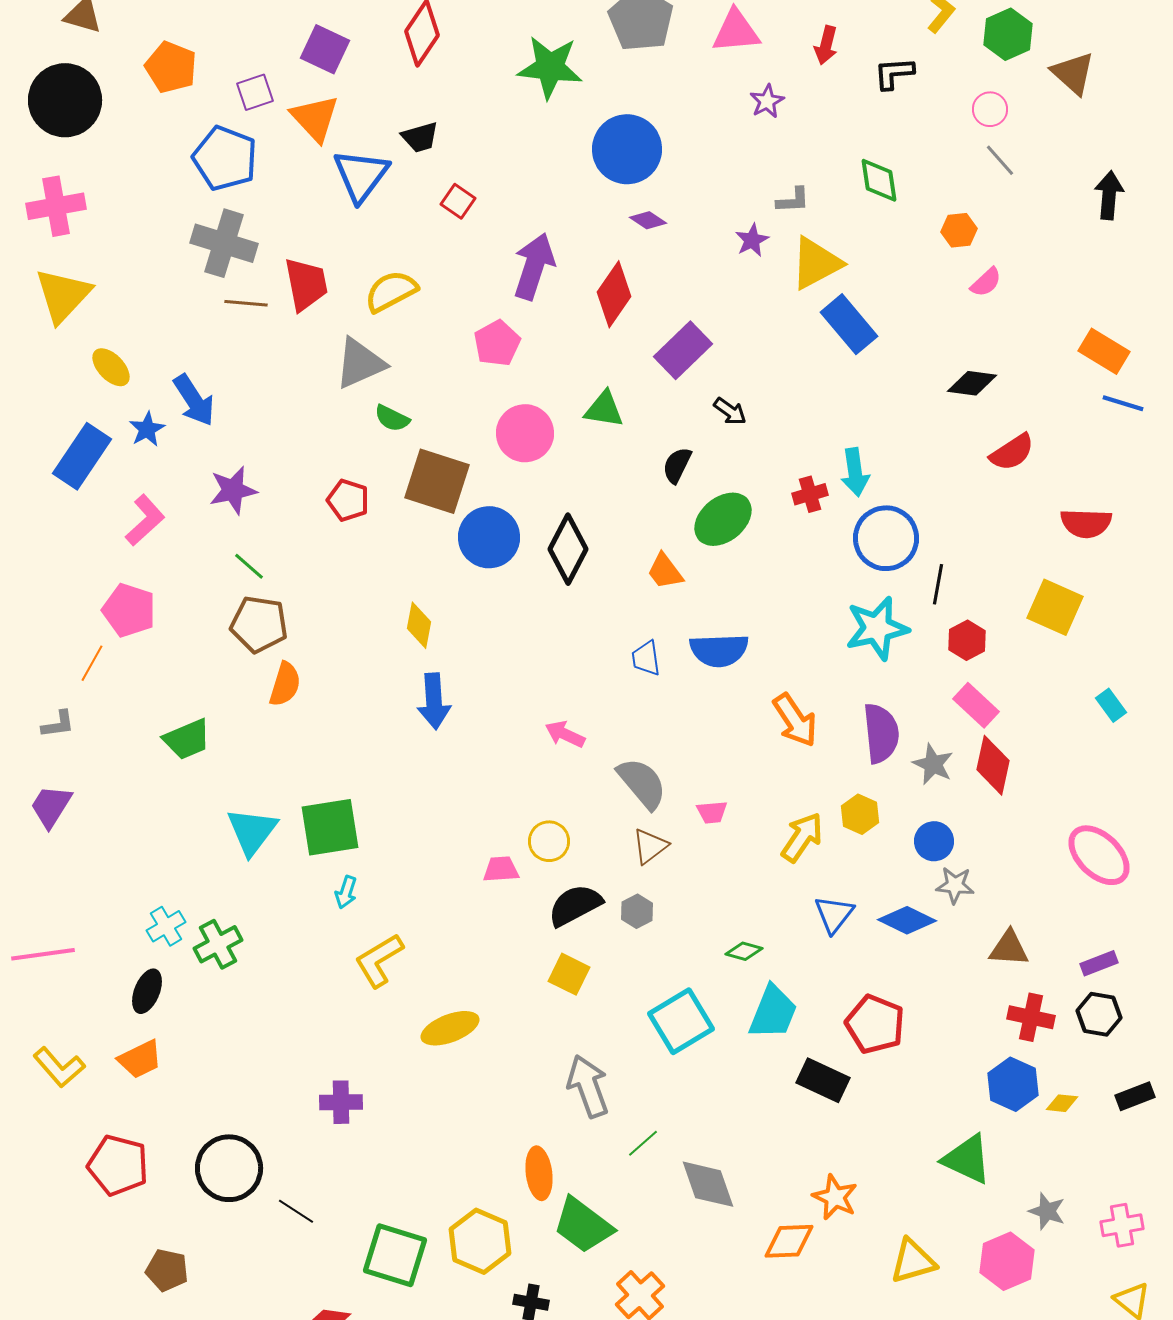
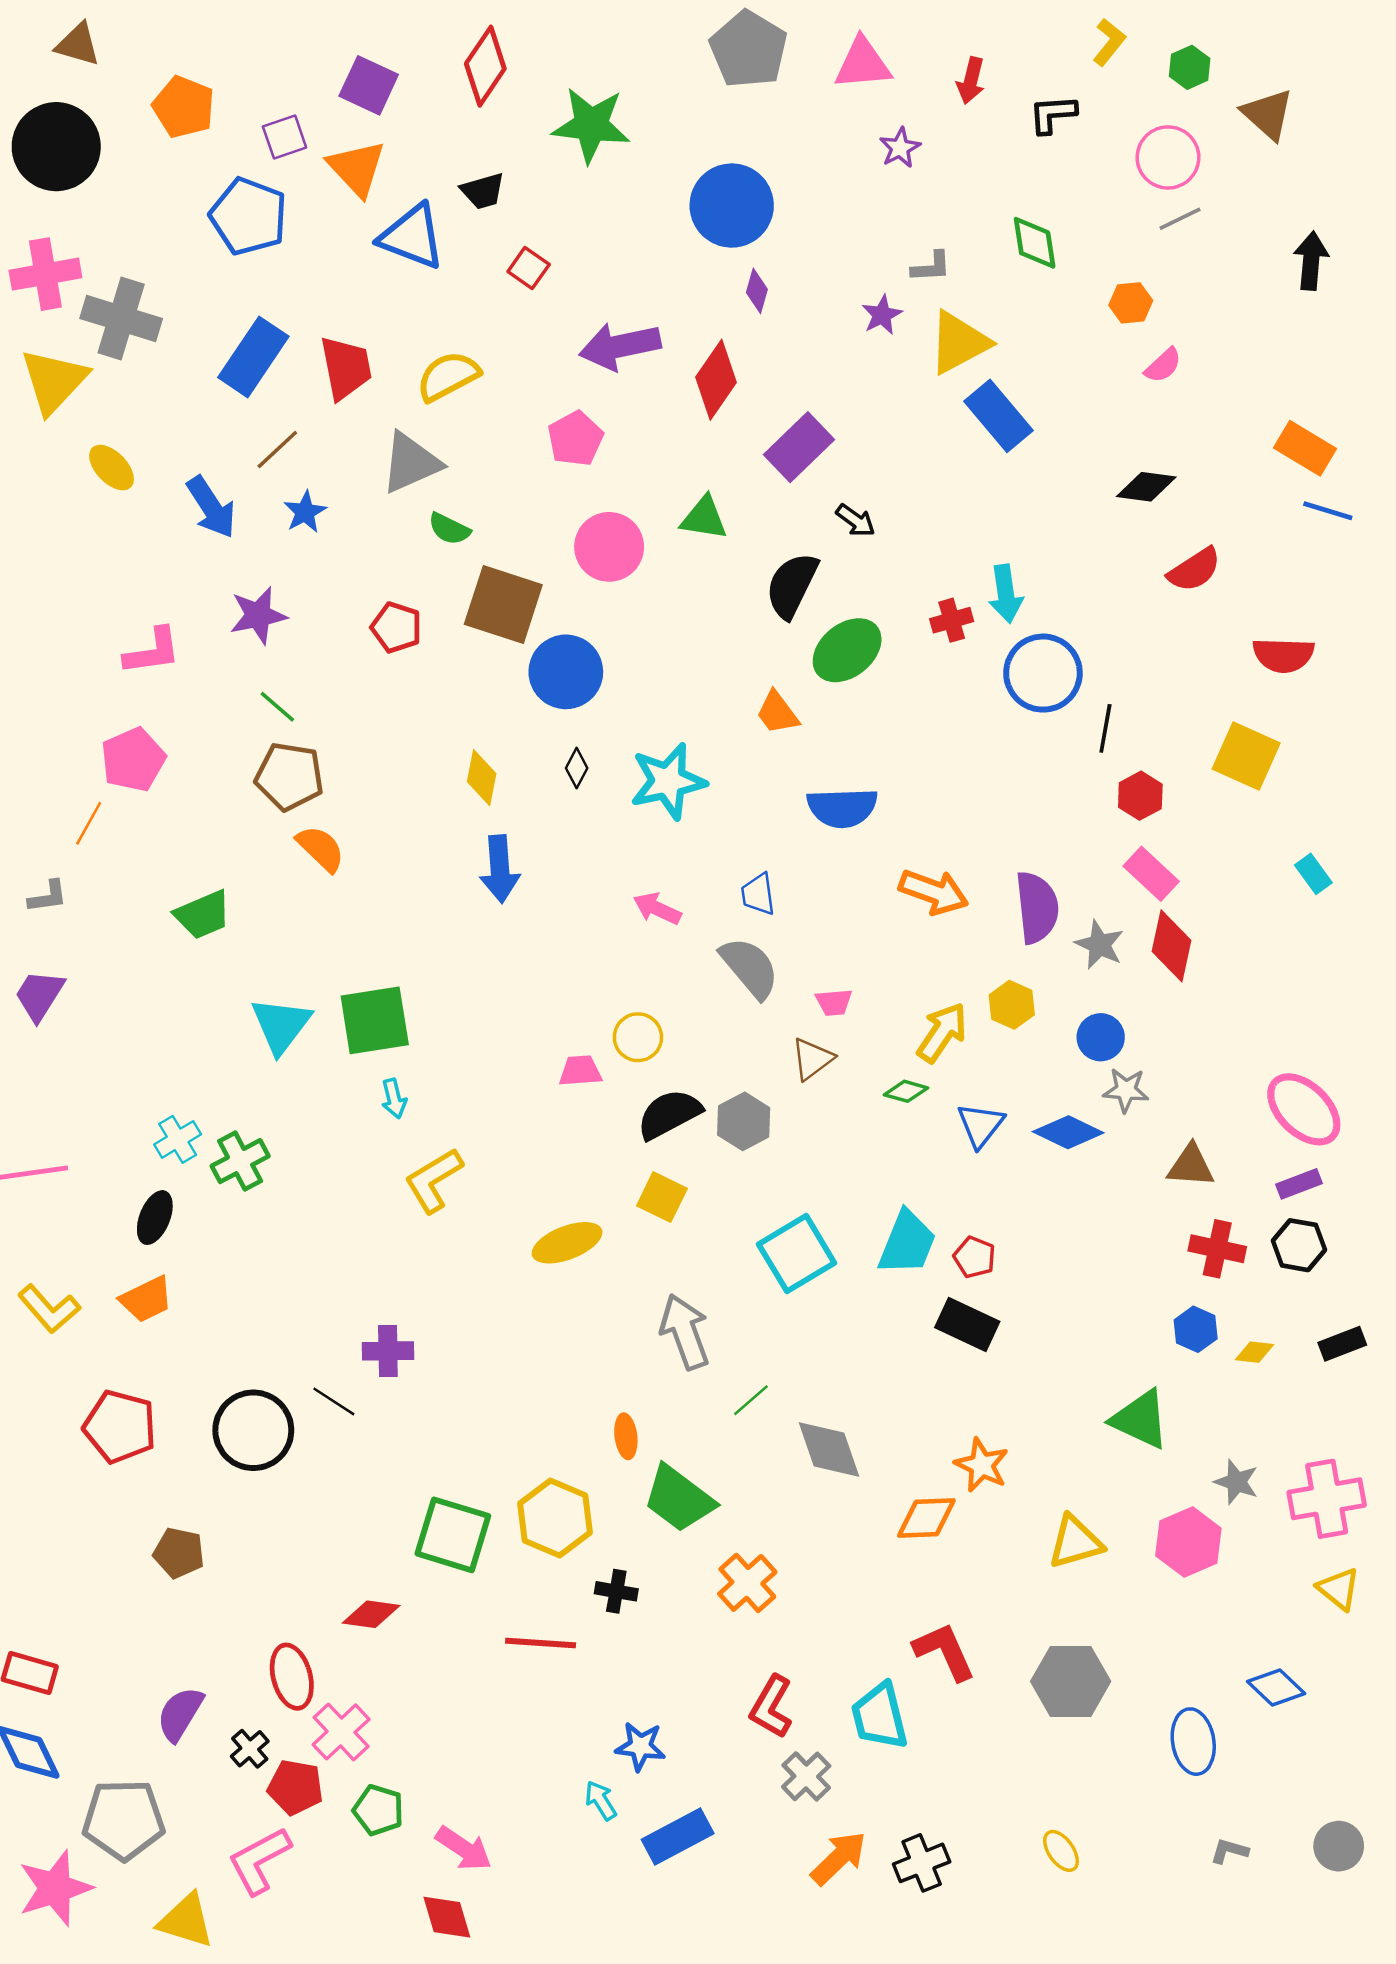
green hexagon: (1008, 34) -> (1190, 67), size x0.7
green star: (550, 67) -> (591, 125), moved
pink circle: (990, 109) -> (1168, 157), size x1.5
gray line: (1000, 160) -> (1180, 219), turned -75
blue triangle: (361, 175) -> (412, 237), turned -46
purple diamond: (648, 220) -> (757, 291), turned 72
gray cross: (224, 243) -> (121, 319), moved
purple arrow: (534, 266) -> (620, 346), turned -120
brown line: (246, 303) -> (277, 450), moved, turned -48
blue star: (147, 429) -> (305, 512), moved
blue rectangle: (82, 456) -> (253, 357), moved
black semicircle: (677, 465) -> (792, 585), size x1.5
pink L-shape: (145, 520) -> (152, 651), turned 34
black diamond: (568, 549) -> (577, 768), moved, size x0.5
pink pentagon: (129, 610) -> (133, 760), turned 30
cyan star: (877, 628) -> (668, 781), moved
blue trapezoid: (646, 658) -> (758, 894), moved
orange semicircle: (285, 684) -> (321, 849), turned -63
orange arrow: (795, 720) -> (934, 892), turned -36
brown triangle: (650, 846) -> (812, 1059), moved
pink ellipse: (1099, 855) -> (1304, 1109), moved
cyan arrow: (346, 892) -> (394, 1099), turned -32
gray hexagon: (637, 911) -> (744, 1121), size x1.4
green diamond: (744, 951) -> (906, 1091), moved
red pentagon: (875, 1024) -> (974, 1257), moved, size x0.6
yellow ellipse: (450, 1028) -> (567, 1243), moved
blue hexagon: (1013, 1084) -> (1196, 1329), size x0.7
orange ellipse: (539, 1173) -> (626, 1436), size x0.7
black line: (296, 1211) -> (334, 1401), moved
pink cross: (1122, 1225) -> (1327, 1499), size x1.5

